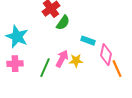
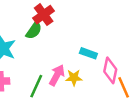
green semicircle: (63, 23) -> (34, 30), moved

